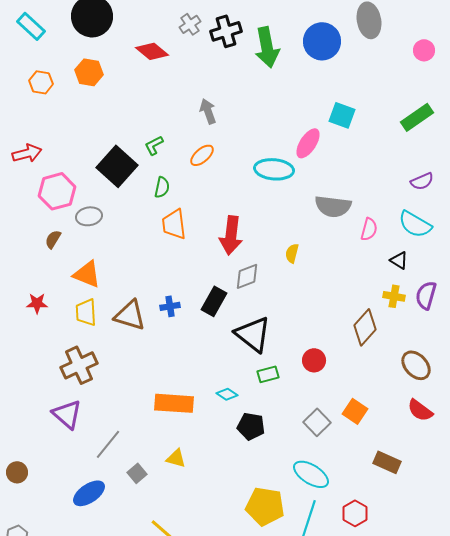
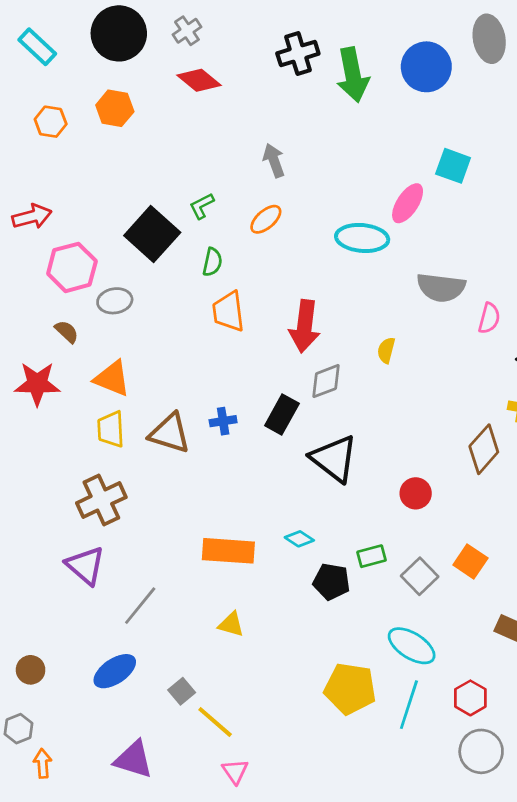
gray cross: (190, 24) -> (187, 31), moved
brown semicircle: (53, 239) -> (67, 332), turned 102
red star: (37, 303) -> (37, 384), moved, size x1.6
green rectangle: (268, 374) -> (371, 556), moved
brown circle: (17, 472) -> (31, 670), moved
gray square: (137, 473) -> (182, 691), moved

